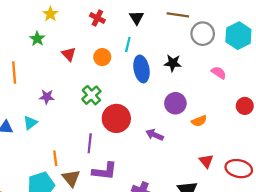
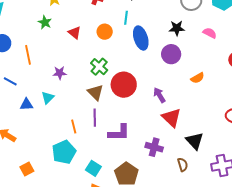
black star: (173, 63) -> (177, 28), moved
purple circle: (175, 103) -> (171, 54), moved
purple arrow: (155, 135) -> (159, 95), turned 42
purple line: (90, 143) -> (95, 118), moved
red triangle: (206, 161) -> (171, 118), moved, size x1.5
brown triangle: (71, 178) -> (95, 92), moved

